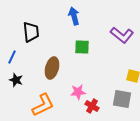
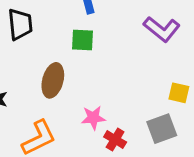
green square: (82, 47) -> (82, 40), moved
gray square: (122, 99) -> (162, 129), turned -30

